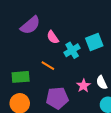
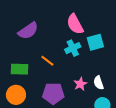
purple semicircle: (30, 25) -> (28, 31), moved
pink semicircle: (53, 37) -> (75, 24), moved, size x1.5

